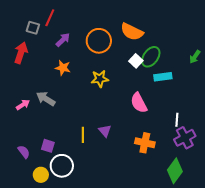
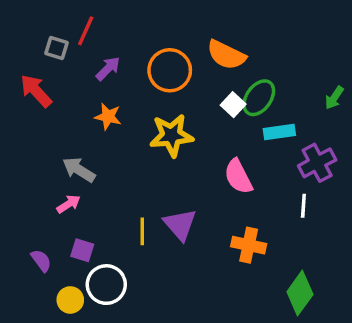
red arrow: (21, 53) -> (36, 91), turned -60
yellow star: (100, 79) -> (171, 135), size x1.4
pink arrow: (23, 105) -> (69, 204), moved
purple triangle: (105, 131) -> (180, 225), size x1.5
purple cross: (185, 138) -> (317, 163), moved

